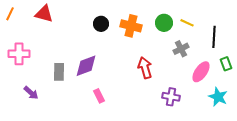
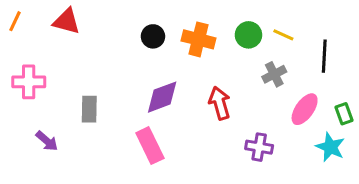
green rectangle: (226, 64) -> (344, 114), moved
purple diamond: (86, 66) -> (162, 97), moved
pink rectangle: (99, 96) -> (150, 146), size x1.6

